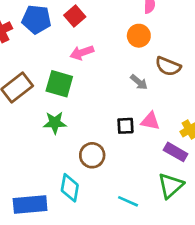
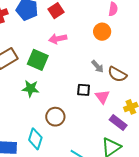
brown semicircle: (168, 66) -> (117, 74), moved
pink triangle: (150, 121) -> (102, 97), turned 35
black square: (125, 126) -> (84, 90), moved

